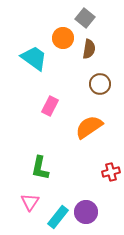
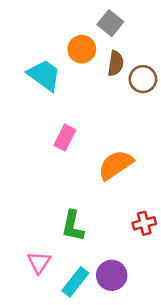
brown circle: (100, 84) -> (143, 79), moved
green L-shape: (40, 168) -> (73, 226), moved

